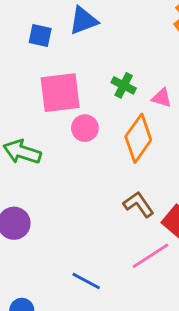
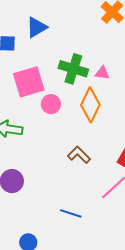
green cross: (124, 85) -> (73, 69), size x1.6
brown L-shape: (139, 204) -> (79, 155), moved

